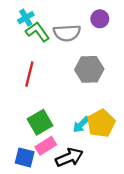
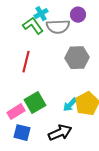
cyan cross: (26, 18) -> (41, 14), moved
purple circle: (100, 19) -> (78, 15), moved
pink rectangle: (46, 146) -> (16, 112), moved

